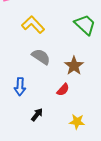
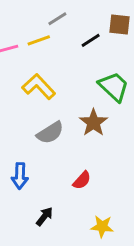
gray semicircle: (41, 57) -> (50, 133), turned 114
brown star: (74, 66) -> (93, 123), moved

